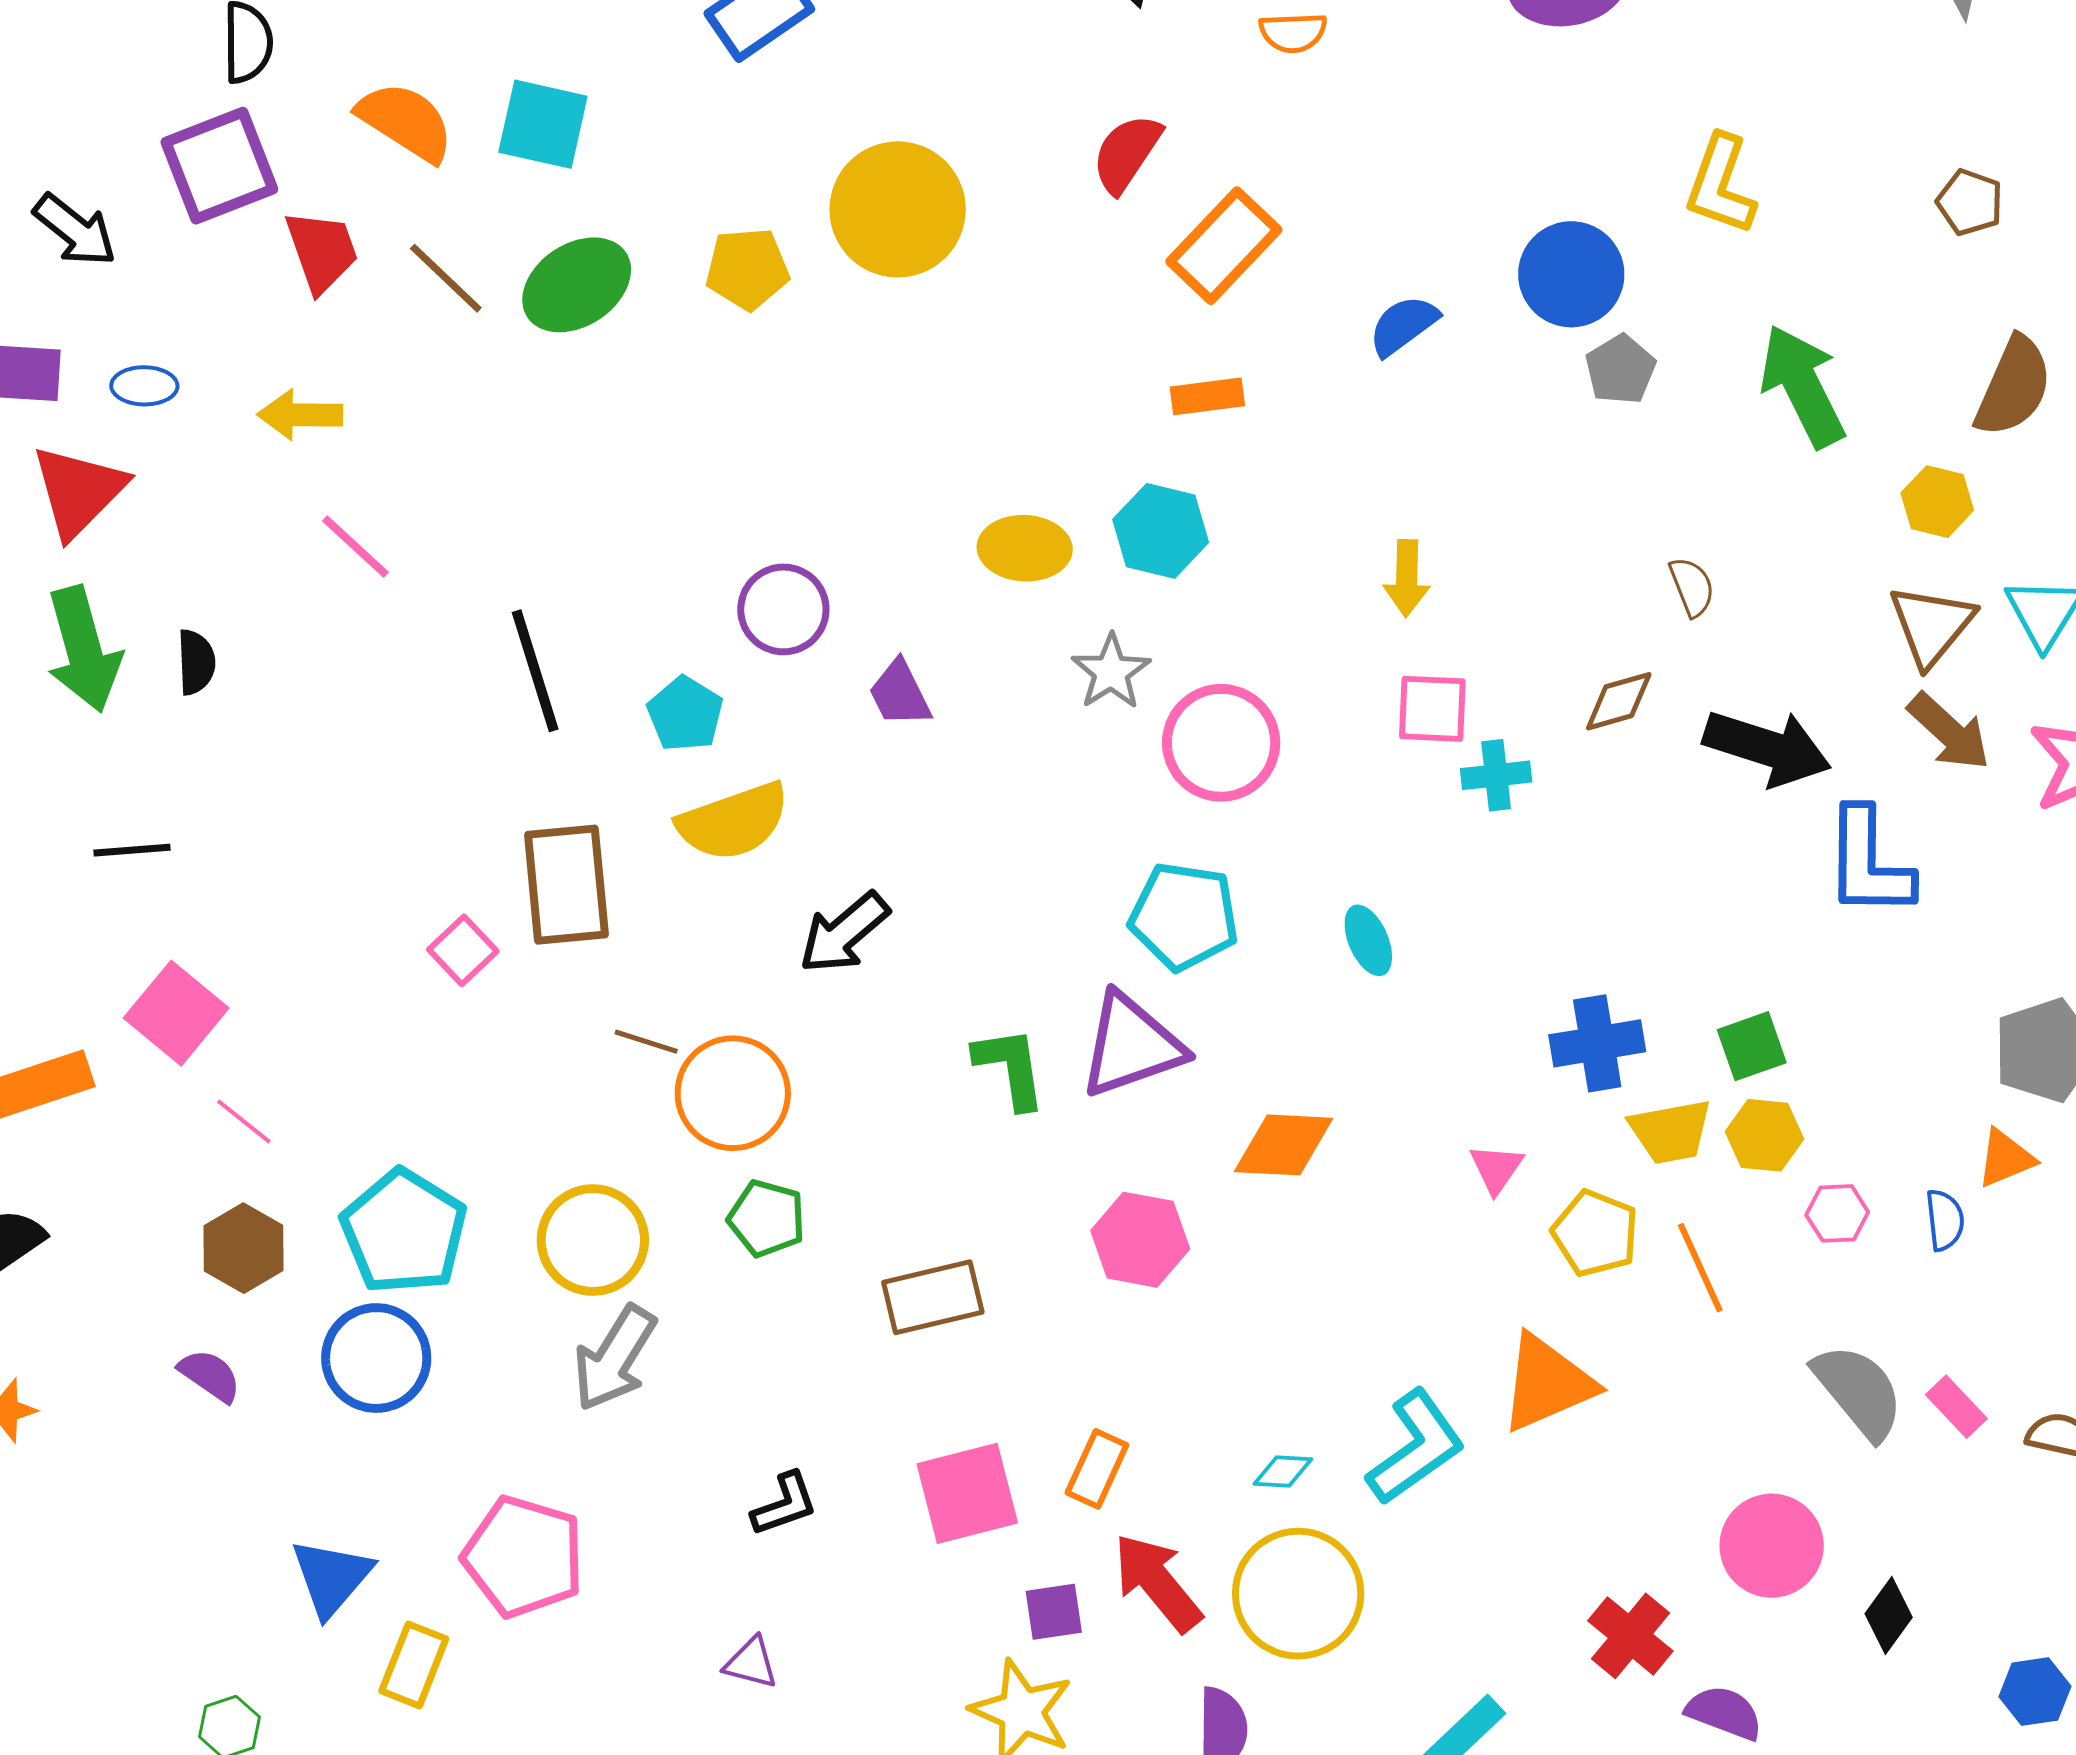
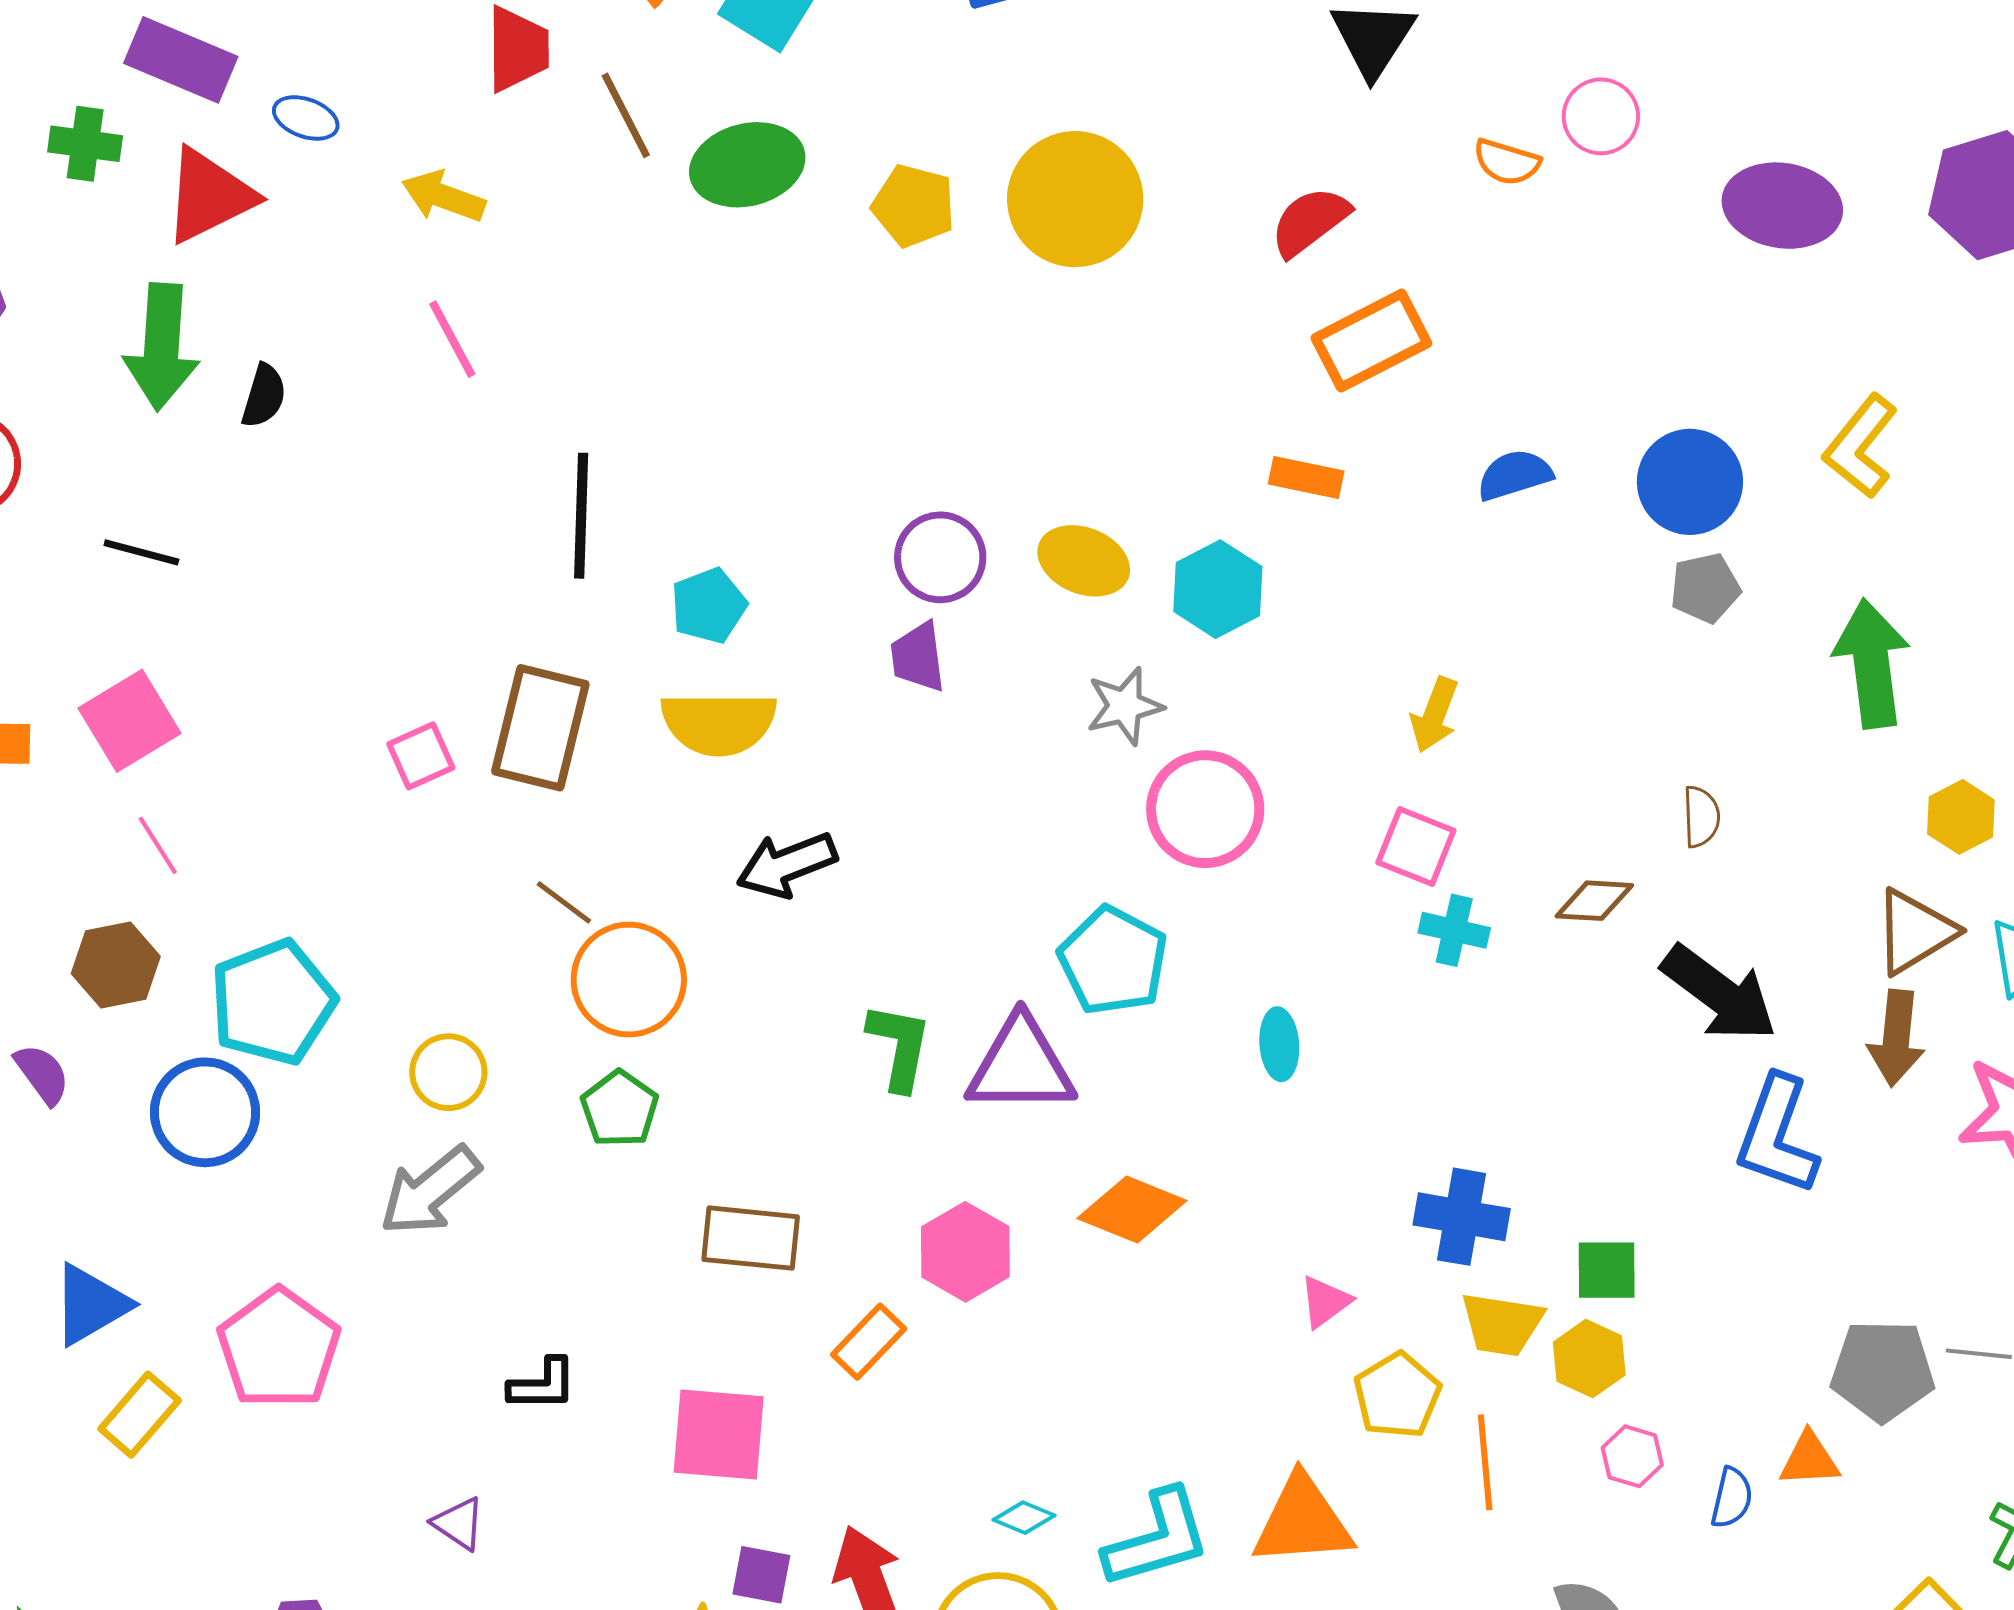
purple circle: (783, 609) -> (940, 557), moved
brown arrow: (1949, 732) -> (1896, 1038), turned 34
yellow circle: (593, 1240) -> (448, 1072), size x0.7
orange rectangle: (1097, 1469) -> (869, 1342), moved

